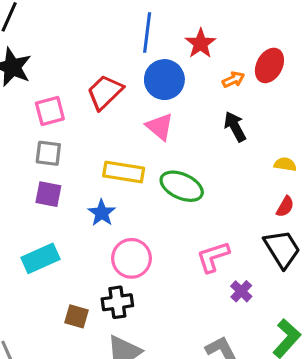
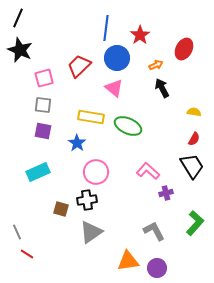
orange arrow: (233, 80) -> (156, 65), moved
pink L-shape: (213, 257) -> (148, 171), turned 60
purple cross: (241, 291) -> (166, 193), turned 32

